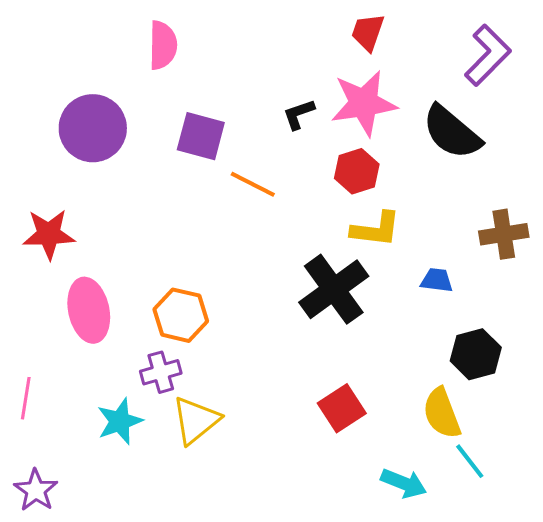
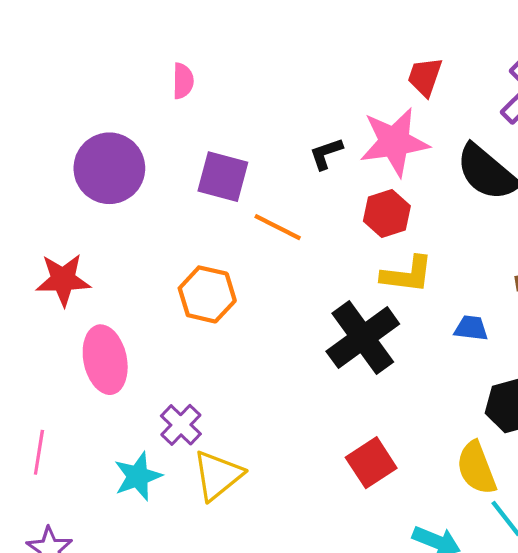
red trapezoid: (368, 32) -> (425, 77), moved
pink semicircle: (163, 45) -> (183, 81), size x0.7
orange hexagon: (181, 315) -> (207, 294), moved
purple cross: (161, 372) -> (181, 425), turned -30

